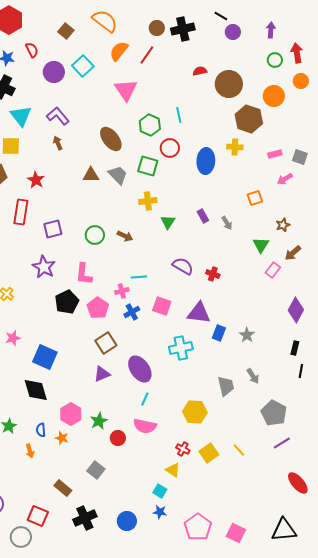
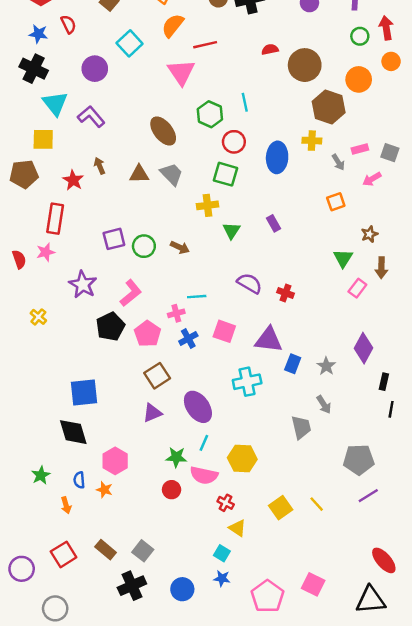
red line: (147, 55) -> (205, 45), moved, turned 42
purple circle: (54, 72) -> (95, 69), moved
purple L-shape: (58, 116) -> (91, 117), moved
brown arrow: (58, 143) -> (100, 166), moved
green square: (148, 166) -> (226, 174), moved
gray arrow: (227, 223) -> (338, 162), moved
purple square: (53, 229) -> (114, 239), moved
brown arrow: (293, 253) -> (381, 268), turned -48
pink L-shape: (84, 274) -> (131, 293), turned -135
purple diamond: (296, 310) -> (363, 348), moved
pink star: (13, 338) -> (46, 252), moved
blue square: (45, 357) -> (84, 392), turned -30
gray arrow: (253, 376) -> (324, 404), moved
yellow hexagon: (195, 412) -> (242, 458), moved
gray pentagon: (274, 413) -> (359, 460), turned -30
green star: (99, 421) -> (176, 457), moved, turned 30
red cross: (183, 449) -> (226, 503), moved
gray square: (96, 470) -> (143, 551), moved
red ellipse: (298, 483) -> (384, 560), moved
red square: (38, 516) -> (64, 554), moved, turned 35
pink square: (236, 533) -> (313, 584), moved

